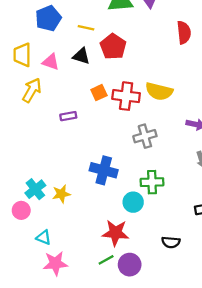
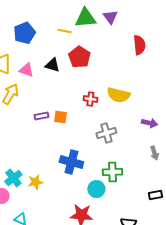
yellow line: (86, 28) -> (64, 31), moved
orange square: (99, 93) -> (60, 117), moved, turned 32
red cross: (126, 96) -> (90, 99), size x0.6

